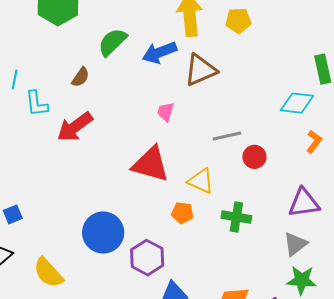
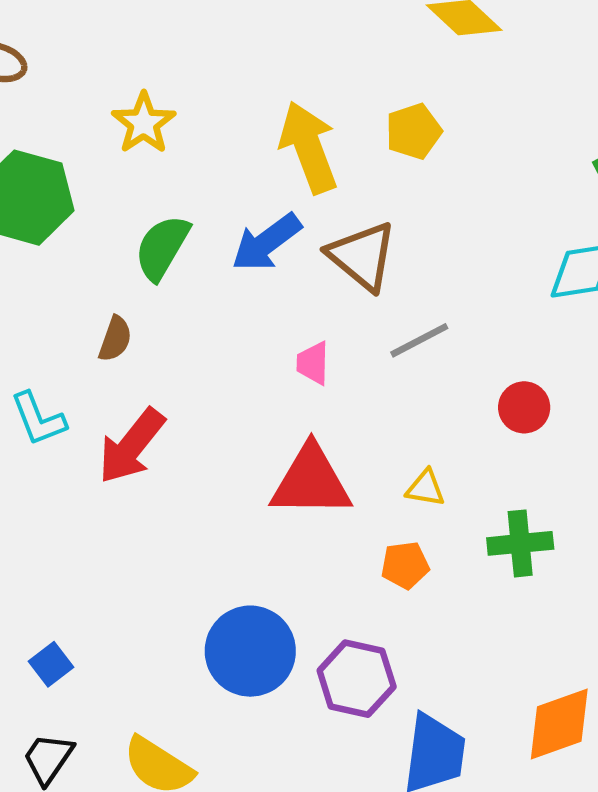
brown triangle: (201, 70) -> (362, 256), turned -42
gray line: (227, 136) -> (419, 340), moved
yellow triangle: (201, 181) -> (425, 488), size x0.7

